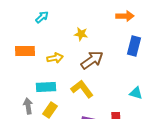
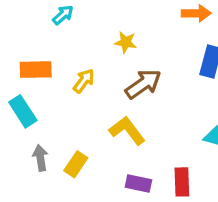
yellow arrow: (55, 58) -> (84, 81), turned -42
cyan rectangle: (46, 87) -> (23, 111), moved, turned 60

